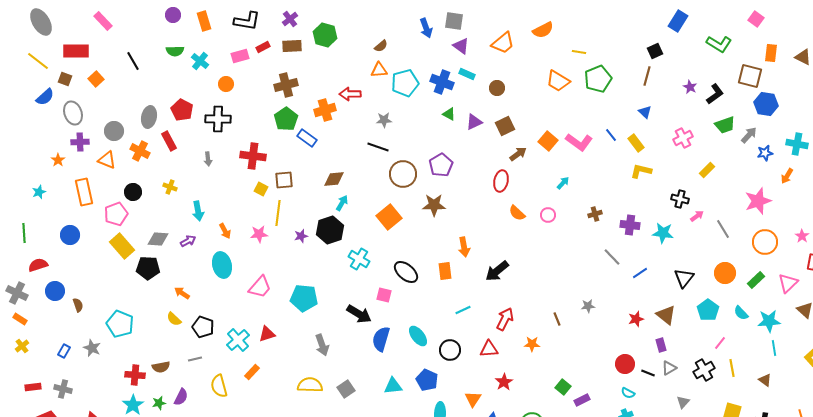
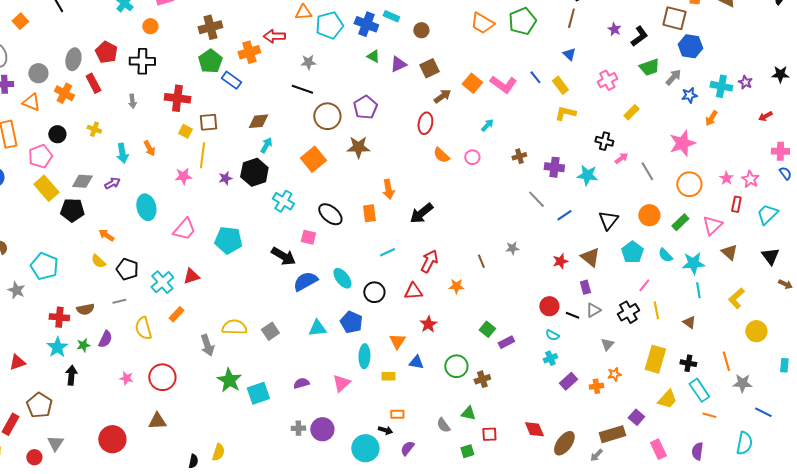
orange arrow: (225, 231) -> (149, 148), moved
blue semicircle: (381, 339) -> (305, 281), turned 45
gray arrow: (322, 345) -> (207, 345), moved

